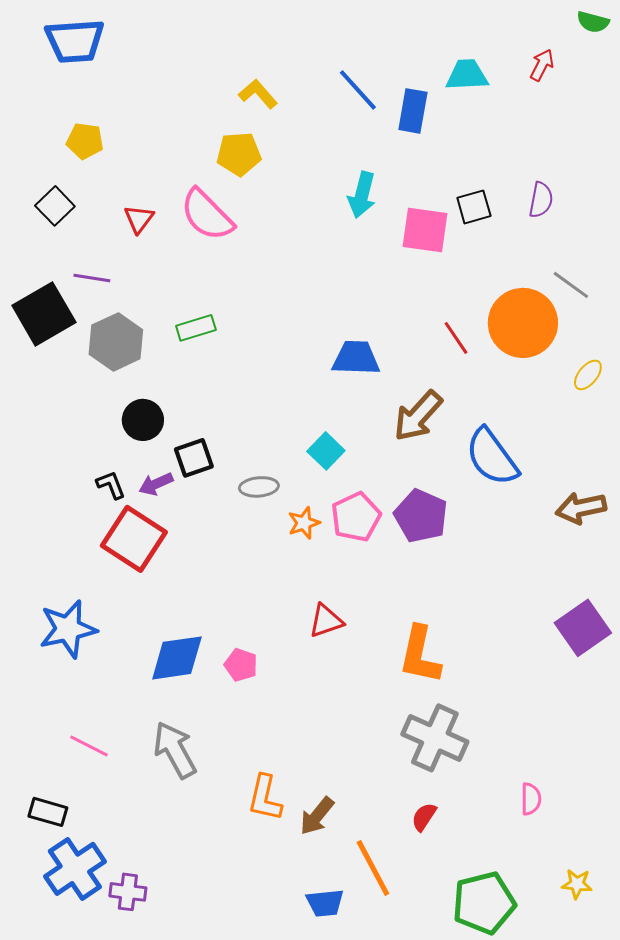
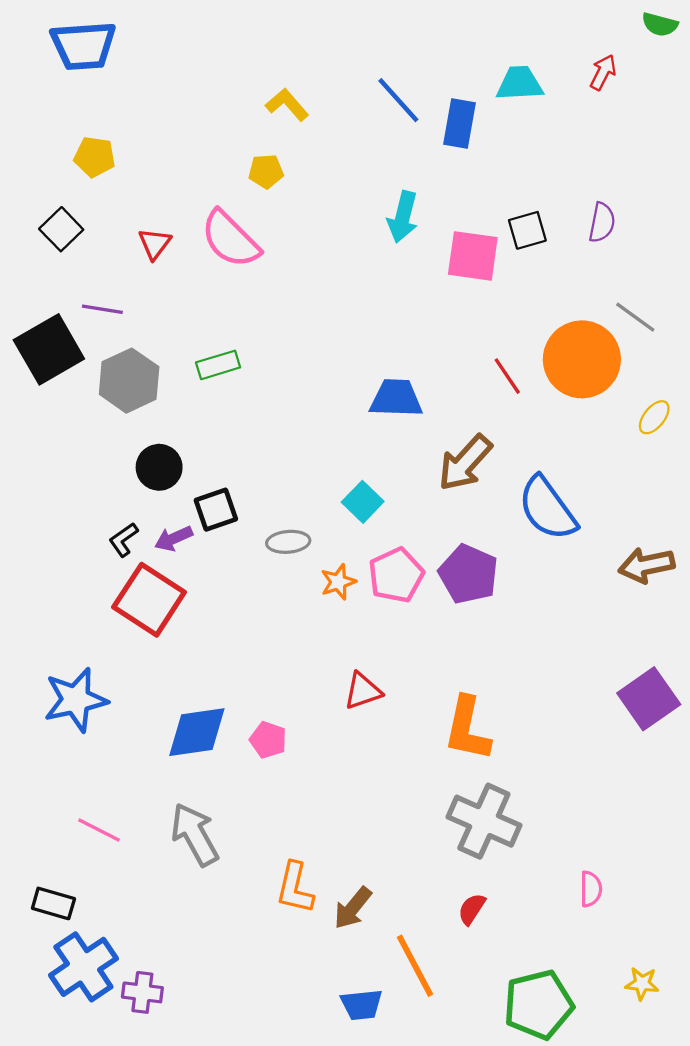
yellow pentagon: (239, 154) -> (266, 171), size x0.7
black L-shape: (111, 485) -> (124, 540), turned -104

